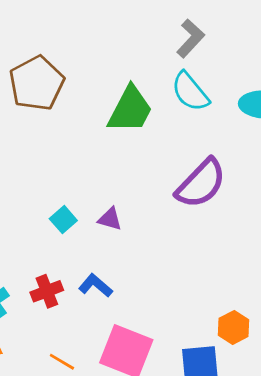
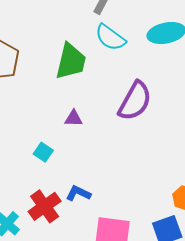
purple triangle: (110, 219) -> (74, 118), moved
red cross: (47, 291) -> (45, 206), size x1.4

